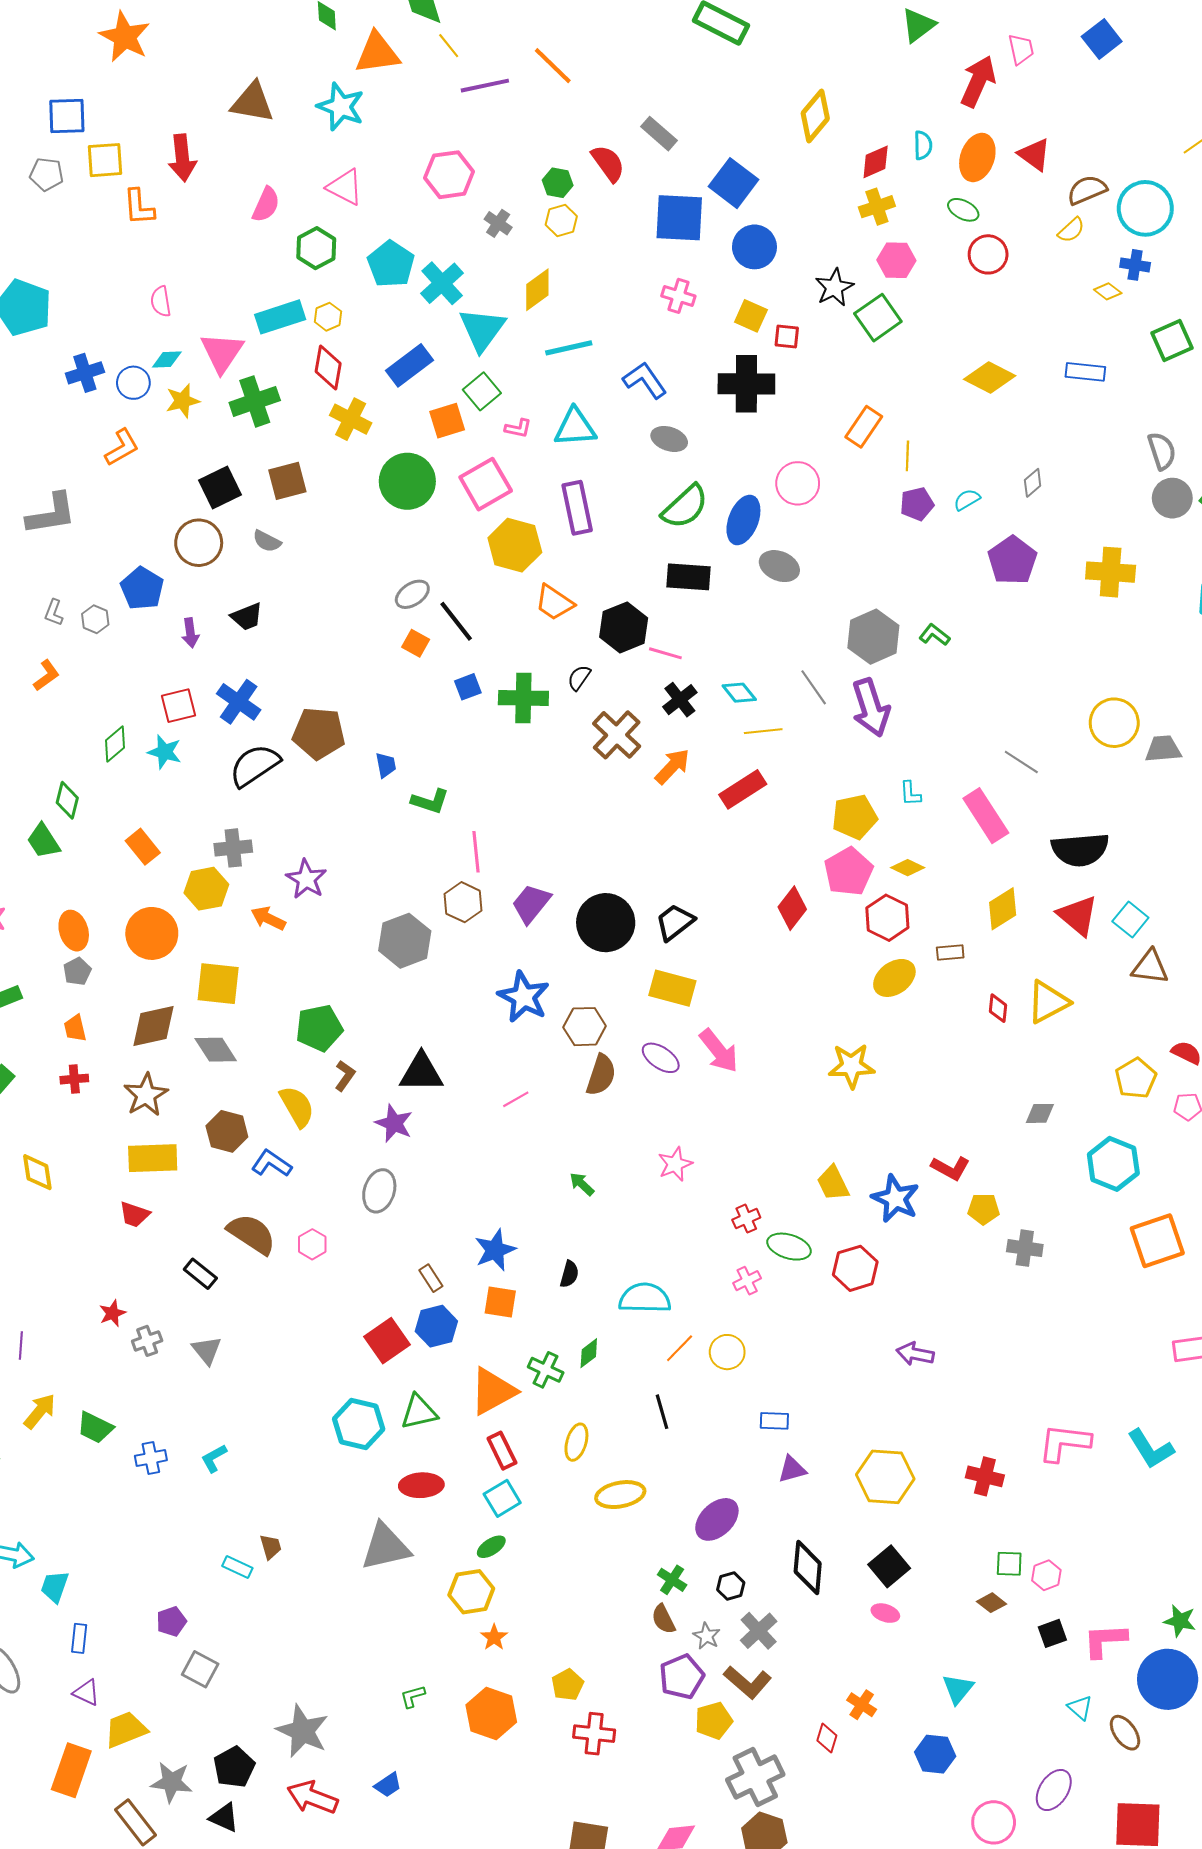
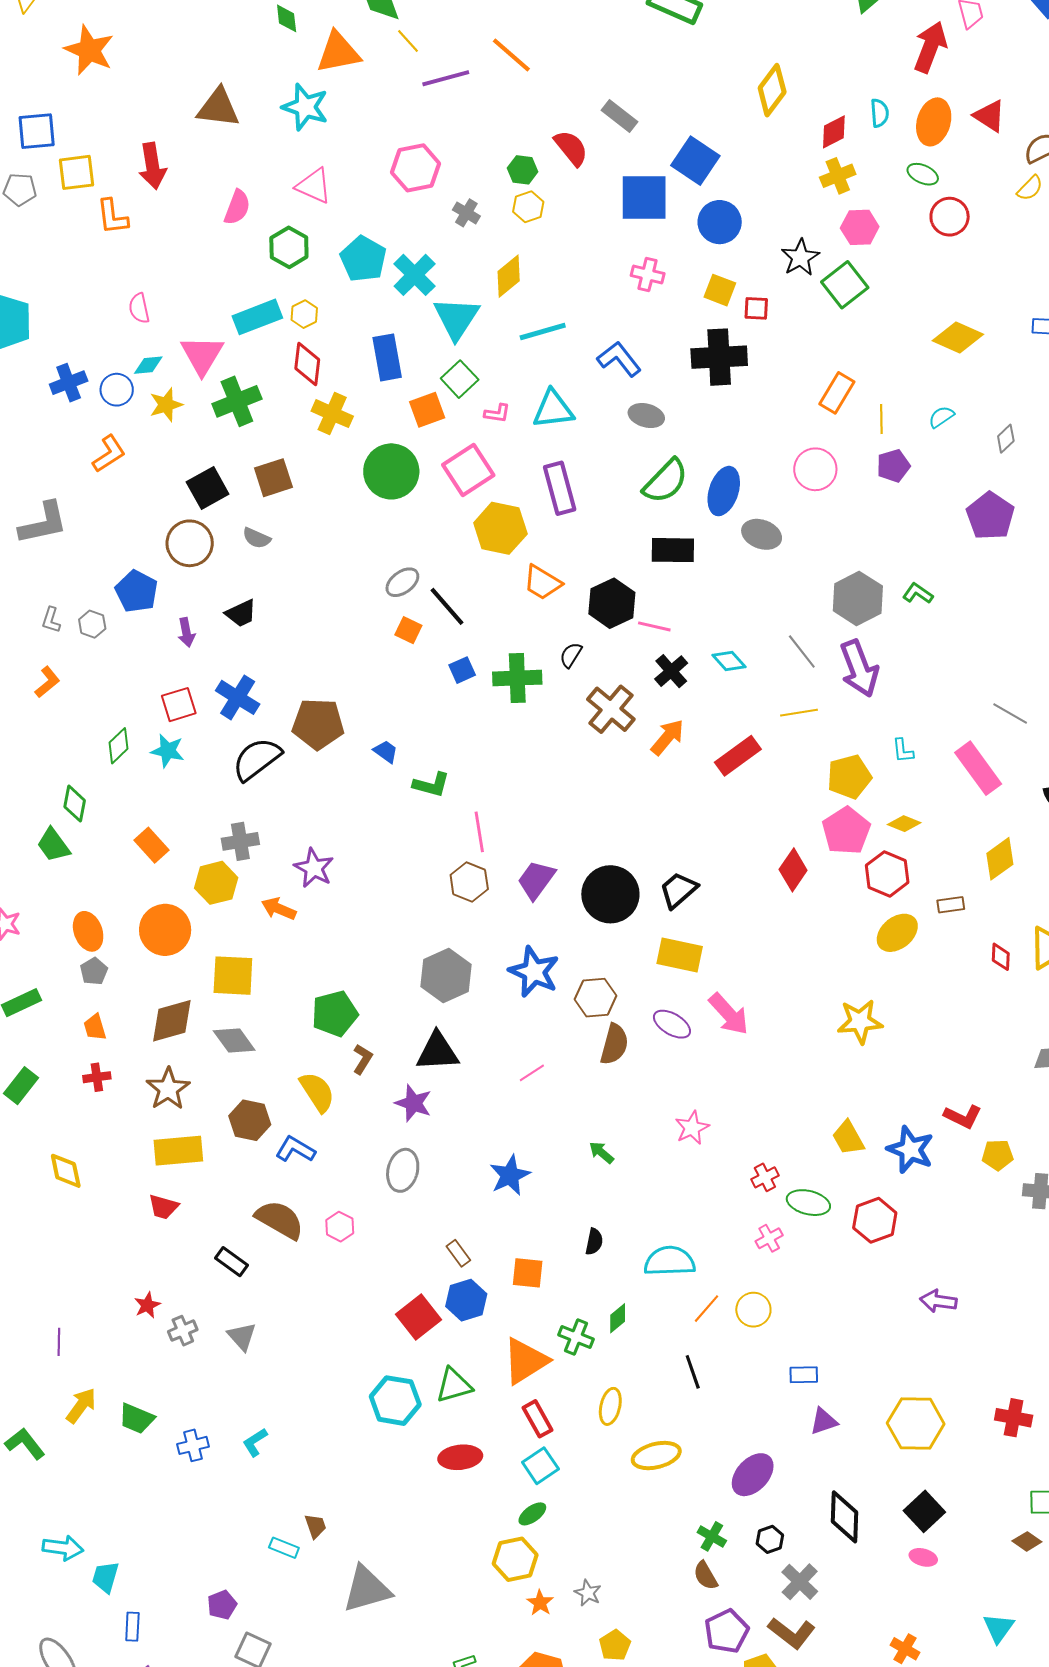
blue rectangle: (410, 365) -> (387, 357), turned -60
pink circle: (798, 483) -> (815, 469), moved
cyan semicircle: (967, 500) -> (941, 417), moved
yellow line: (763, 731) -> (799, 713), moved
blue trapezoid: (386, 765) -> (386, 752), turned -40
gray hexagon: (405, 941) -> (446, 975), moved
blue star: (495, 1250) -> (510, 1175), moved
gray triangle: (386, 1547) -> (367, 1589), moved
gray star: (707, 1636) -> (588, 1593), moved

